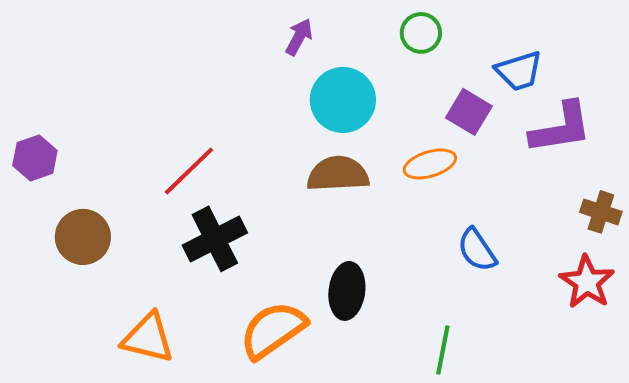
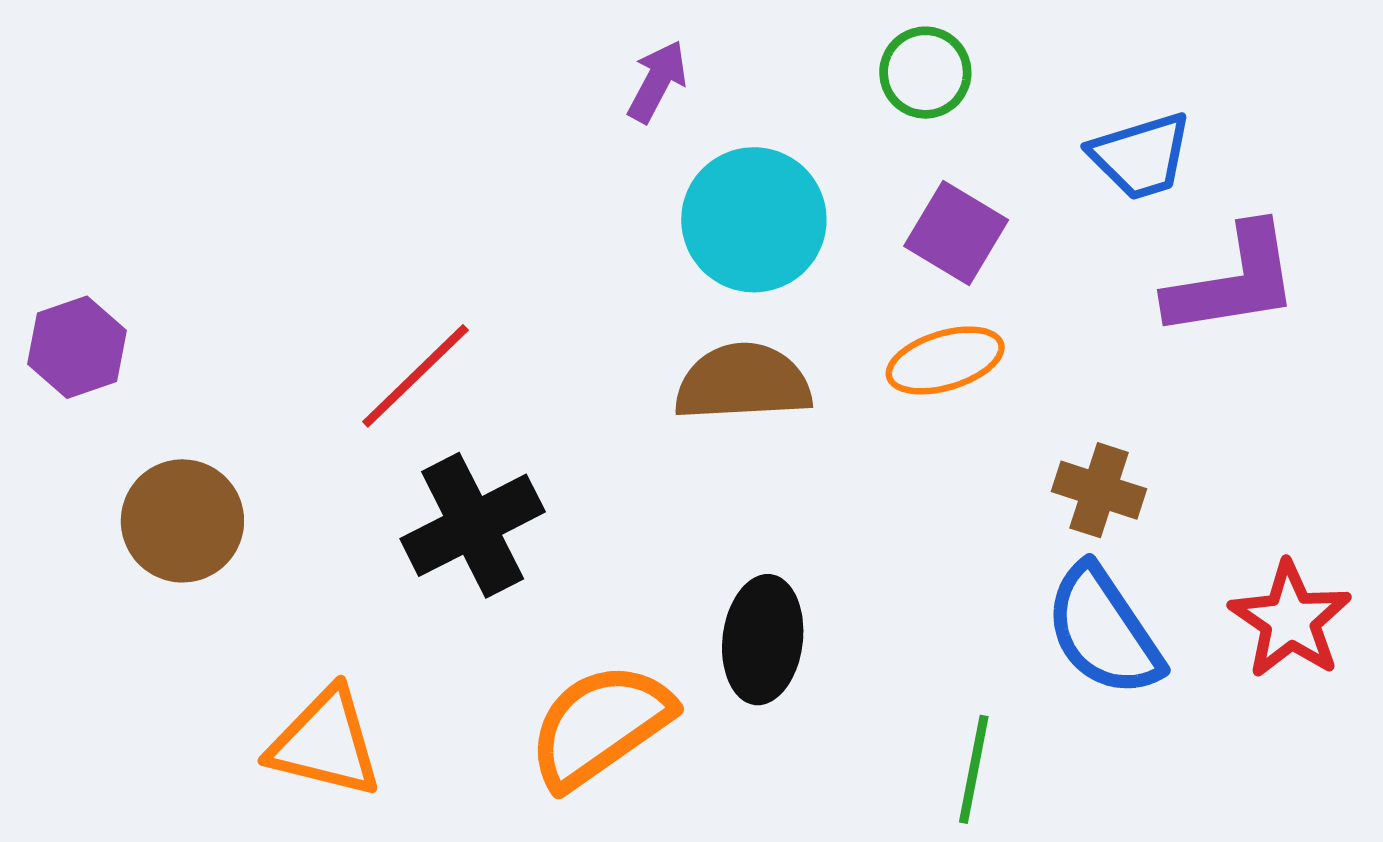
purple square: (469, 112) -> (956, 233), moved
brown cross: (601, 212) -> (1099, 490), moved
blue semicircle: (477, 250) -> (1103, 631), moved, size x1.4

